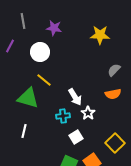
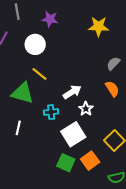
orange semicircle: (113, 94) -> (112, 89), turned -112
white arrow: (75, 97) -> (72, 92), turned -90
cyan cross: (63, 116) -> (51, 112), moved
white square: (76, 137) -> (73, 134), size x1.6

